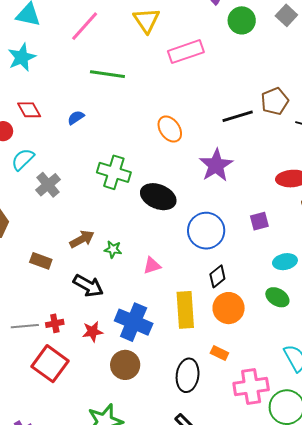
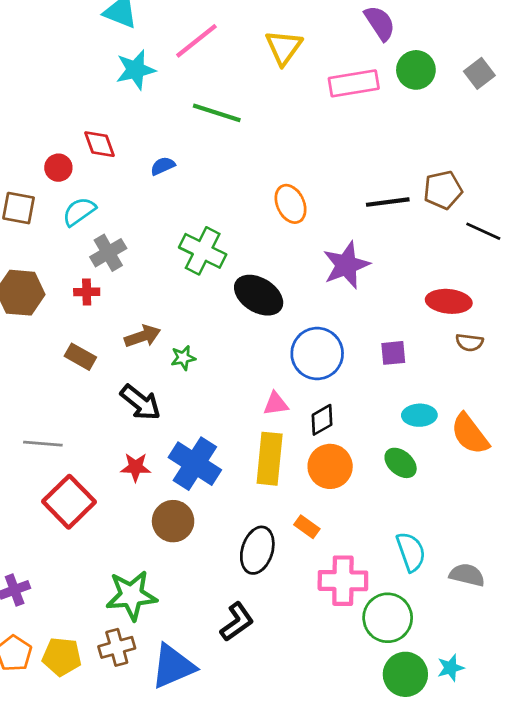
pink rectangle: (186, 52) -> (354, 83), moved
cyan star: (22, 57) -> (136, 70), moved
green star: (113, 249) -> (183, 358), turned -30
pink triangle: (152, 265) -> (276, 404), moved
red cross: (55, 323) -> (87, 292), moved

